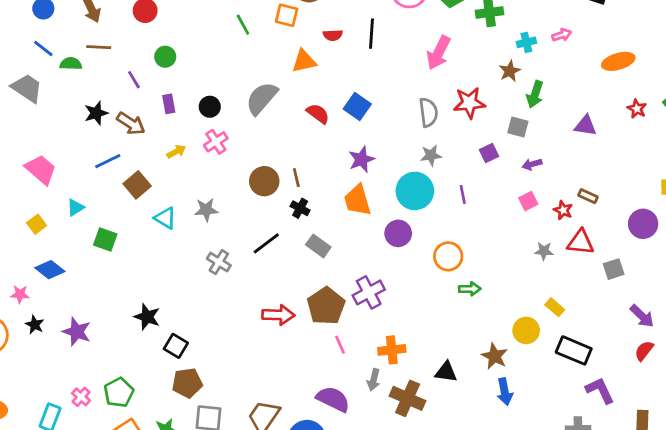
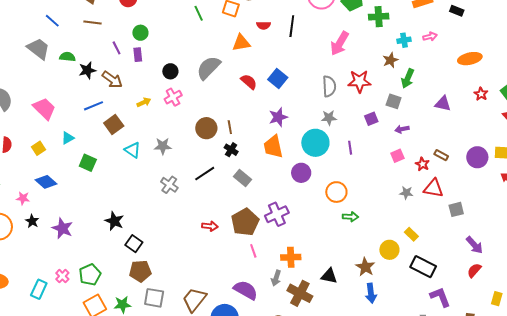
green semicircle: (71, 64) -> (67, 57), moved
purple rectangle: (169, 104) -> (138, 55), moved
purple circle: (643, 224) -> (477, 157), moved
red arrow: (278, 315) -> (210, 226), size x0.7

